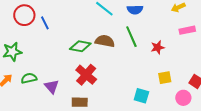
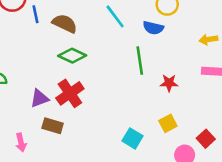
brown semicircle: (105, 41) -> (65, 24), moved
yellow square: (165, 78) -> (168, 123), turned -32
purple triangle: (52, 87) -> (39, 98), moved, turned 35

